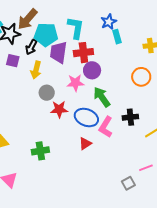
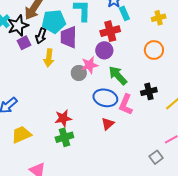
red cross: (83, 53) -> (110, 31), moved
purple square: (13, 61) -> (24, 43), moved, turned -32
gray circle: (47, 93) -> (79, 73), moved
red star: (59, 109) -> (63, 118), moved

